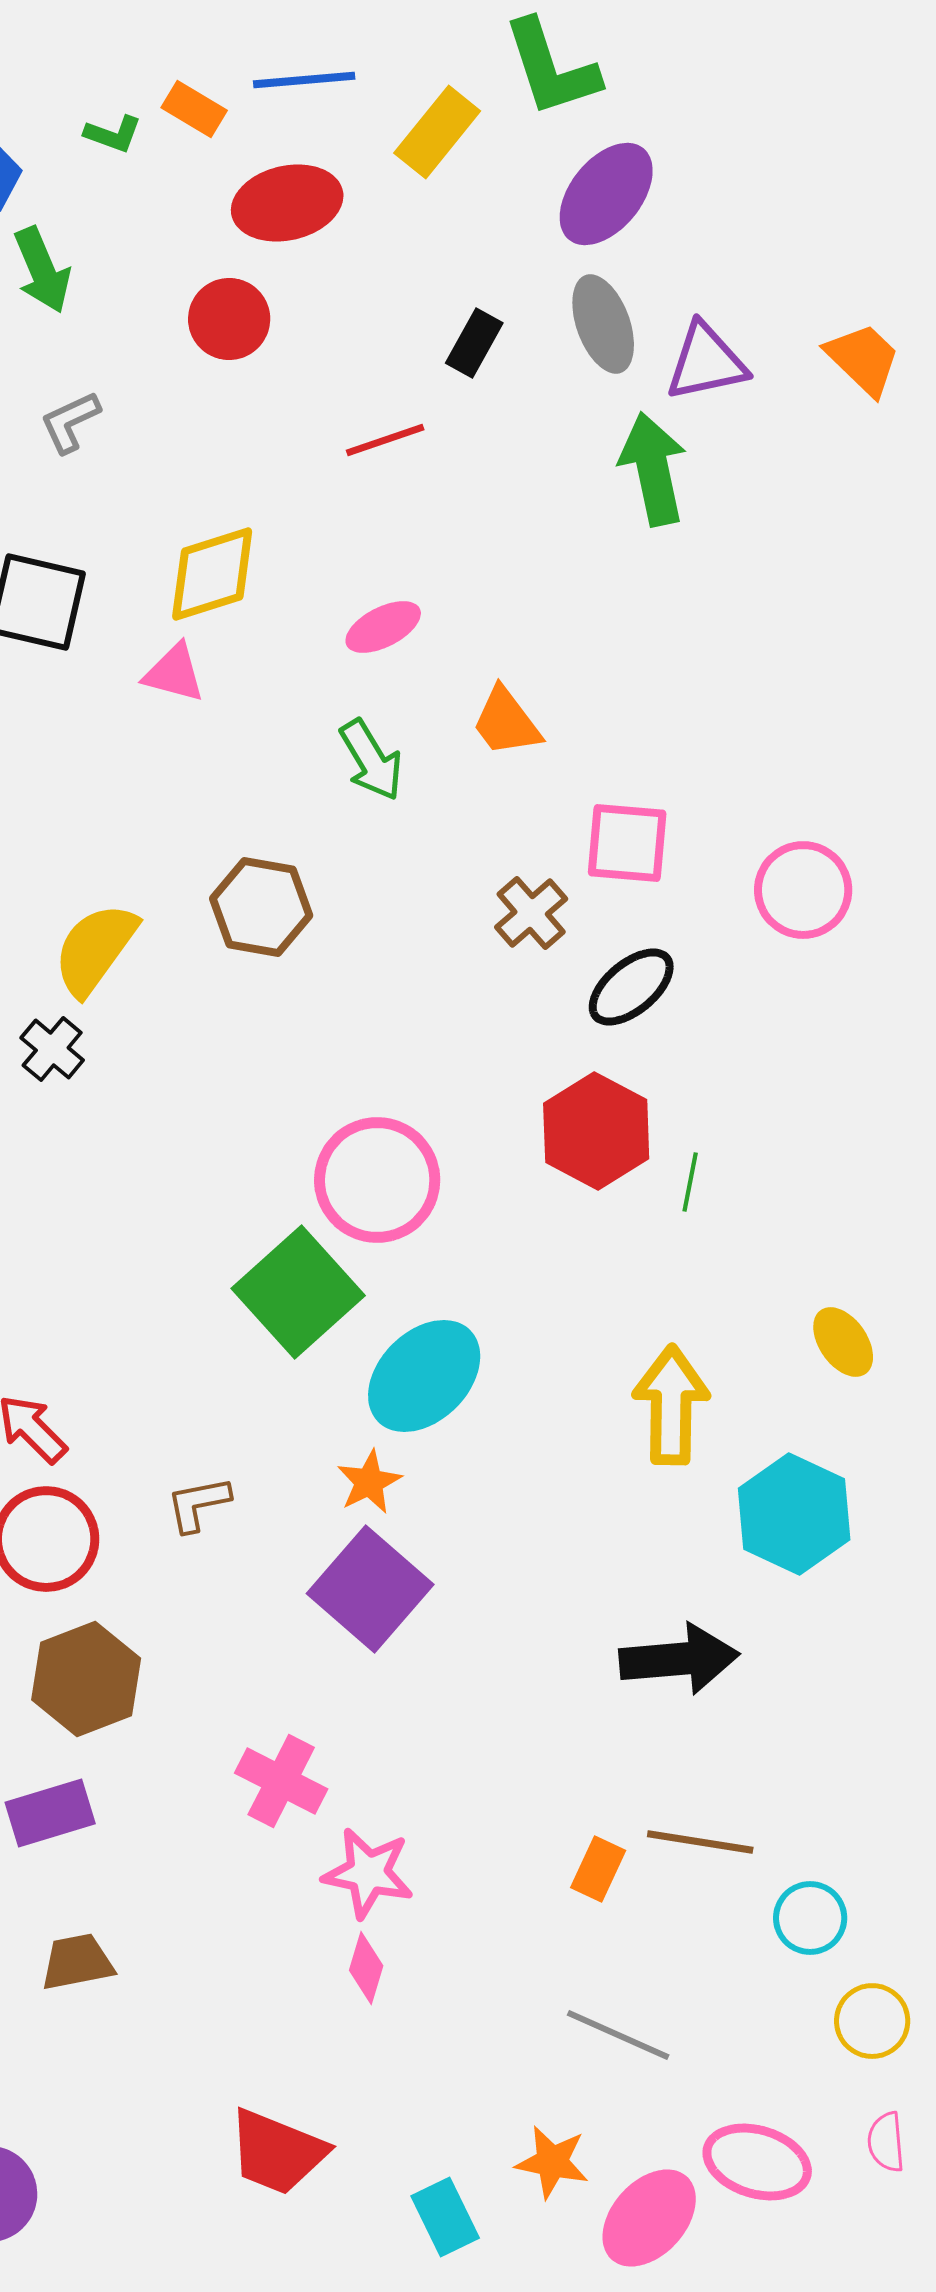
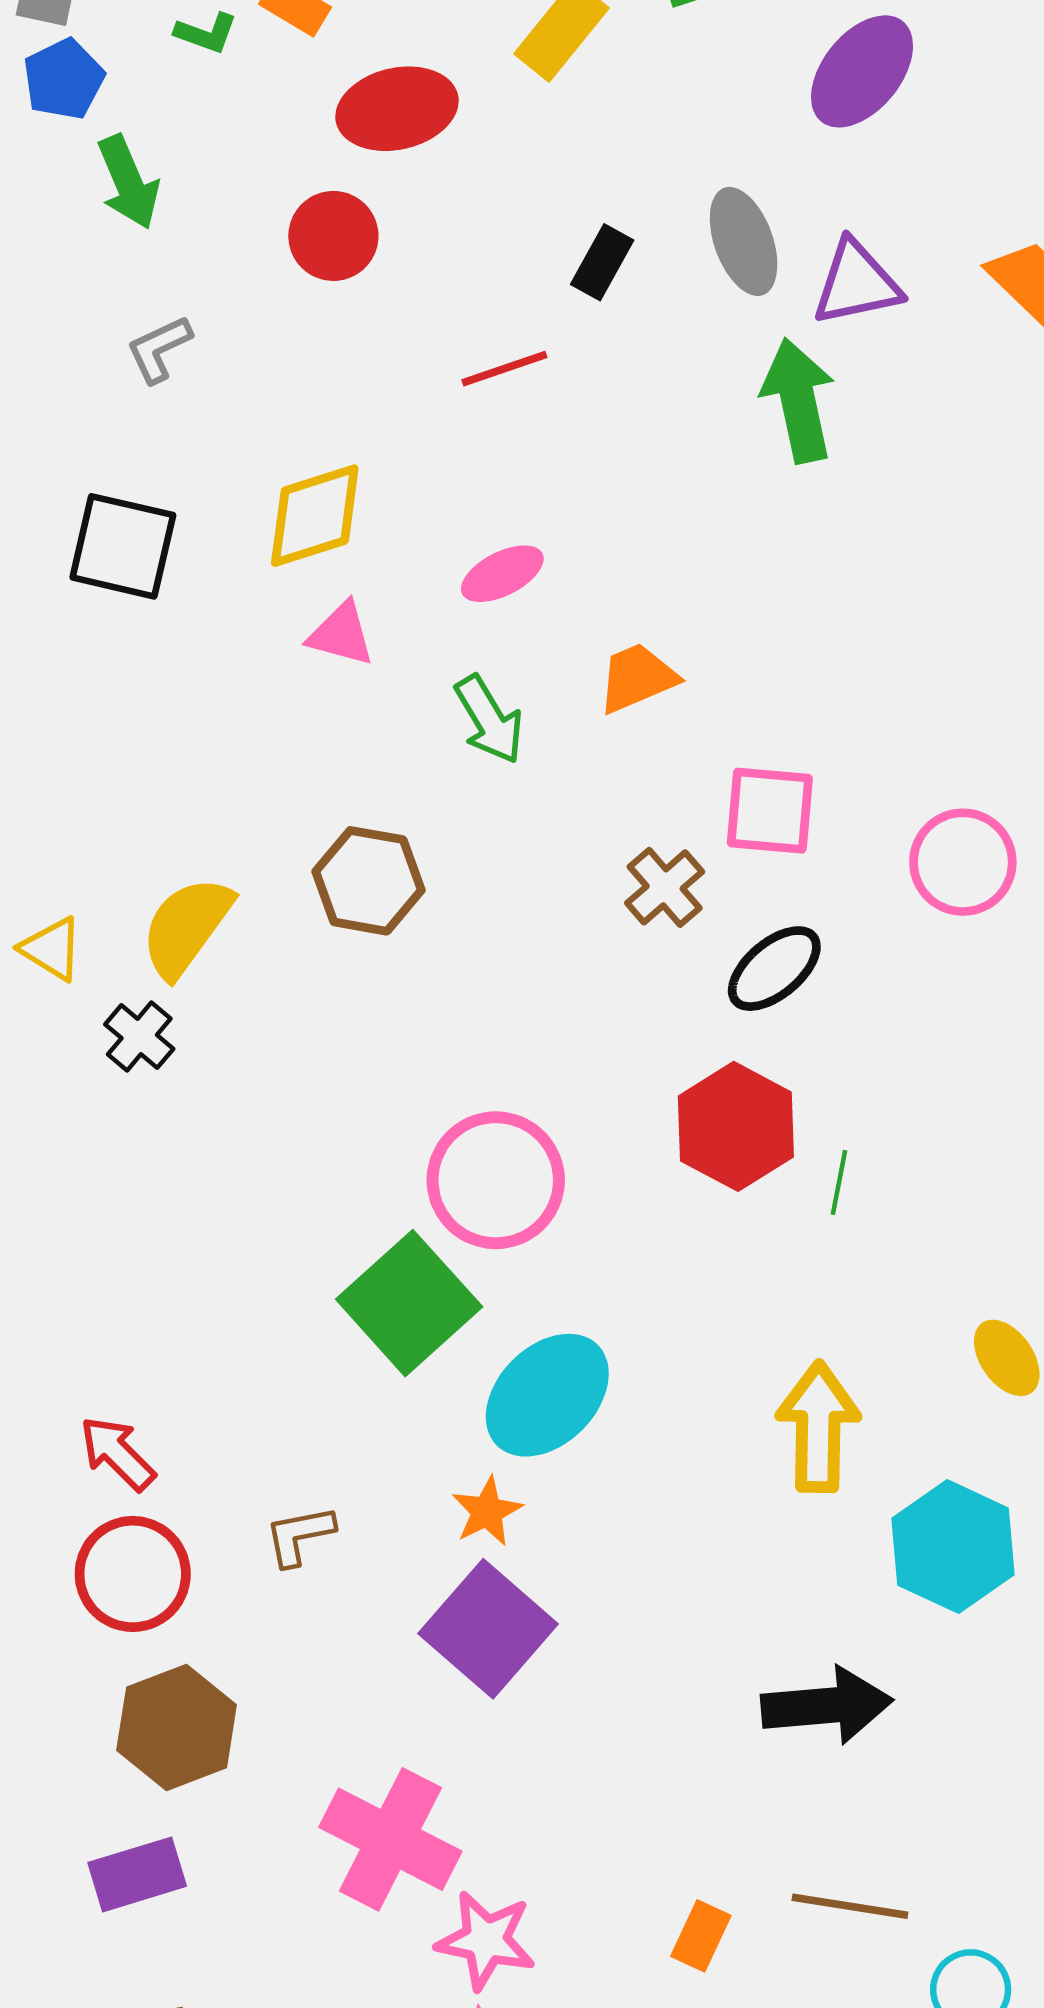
purple ellipse: (606, 194) -> (862, 71), moved
pink triangle: (174, 673) -> (341, 634), moved
orange trapezoid: (506, 722) -> (637, 678), turned 104
pink cross: (281, 1781) -> (390, 1839), size x1.4
orange rectangle: (598, 1869) -> (701, 1936), moved

